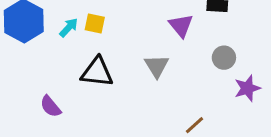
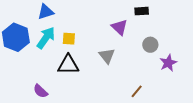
yellow square: (95, 23) -> (69, 39), moved
cyan arrow: (69, 28) -> (46, 38), size x1.6

